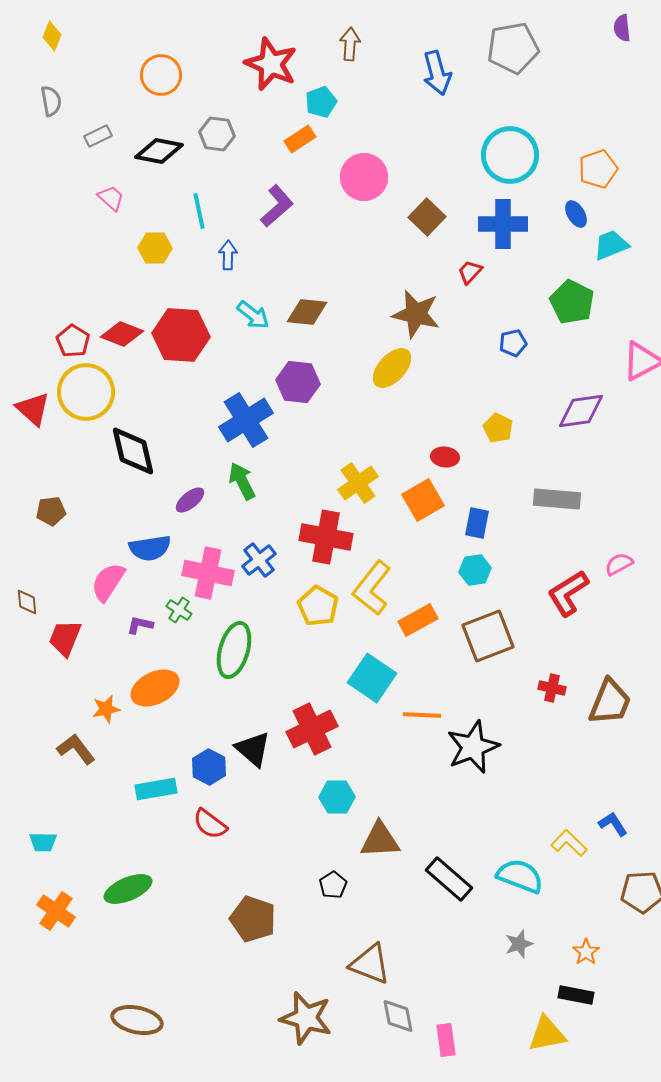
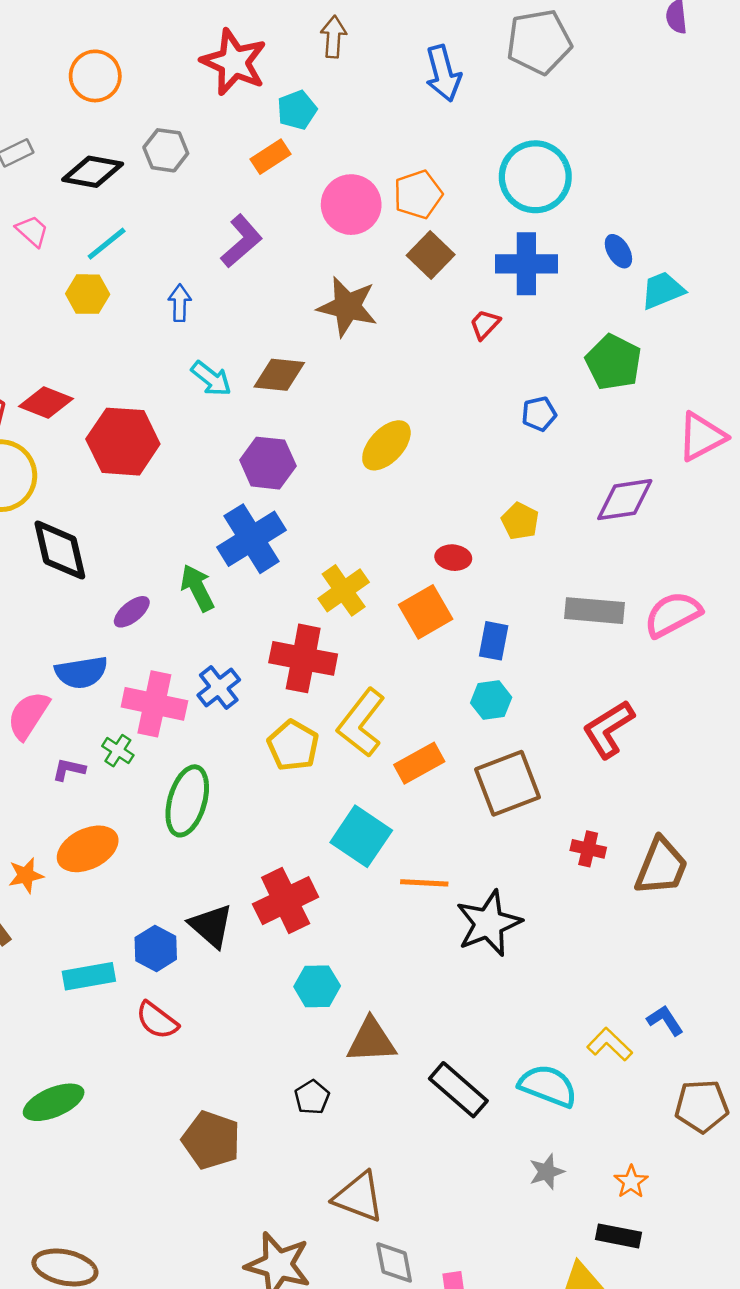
orange pentagon: (598, 169) -> (418, 194), moved
cyan line: (199, 211) -> (107, 244), moved, turned 63
brown star: (416, 314) -> (347, 307), moved
red hexagon: (181, 335) -> (123, 442), moved
blue cross: (246, 420) -> (252, 539), moved
pink semicircle: (619, 564) -> (673, 614), moved, size x1.6

